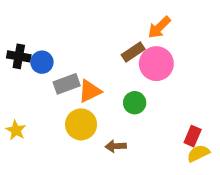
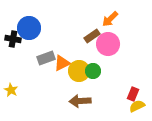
blue circle: (42, 62) -> (29, 28), moved, size x1.5
yellow circle: (81, 124) -> (79, 71), moved
brown arrow: (116, 146) -> (80, 101), size x1.5

